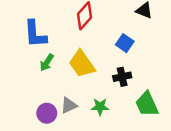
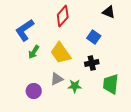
blue L-shape: (35, 34) -> (25, 30), turned 60
green trapezoid: (147, 104) -> (111, 84), turned 30
gray triangle: (69, 105) -> (57, 79), moved

